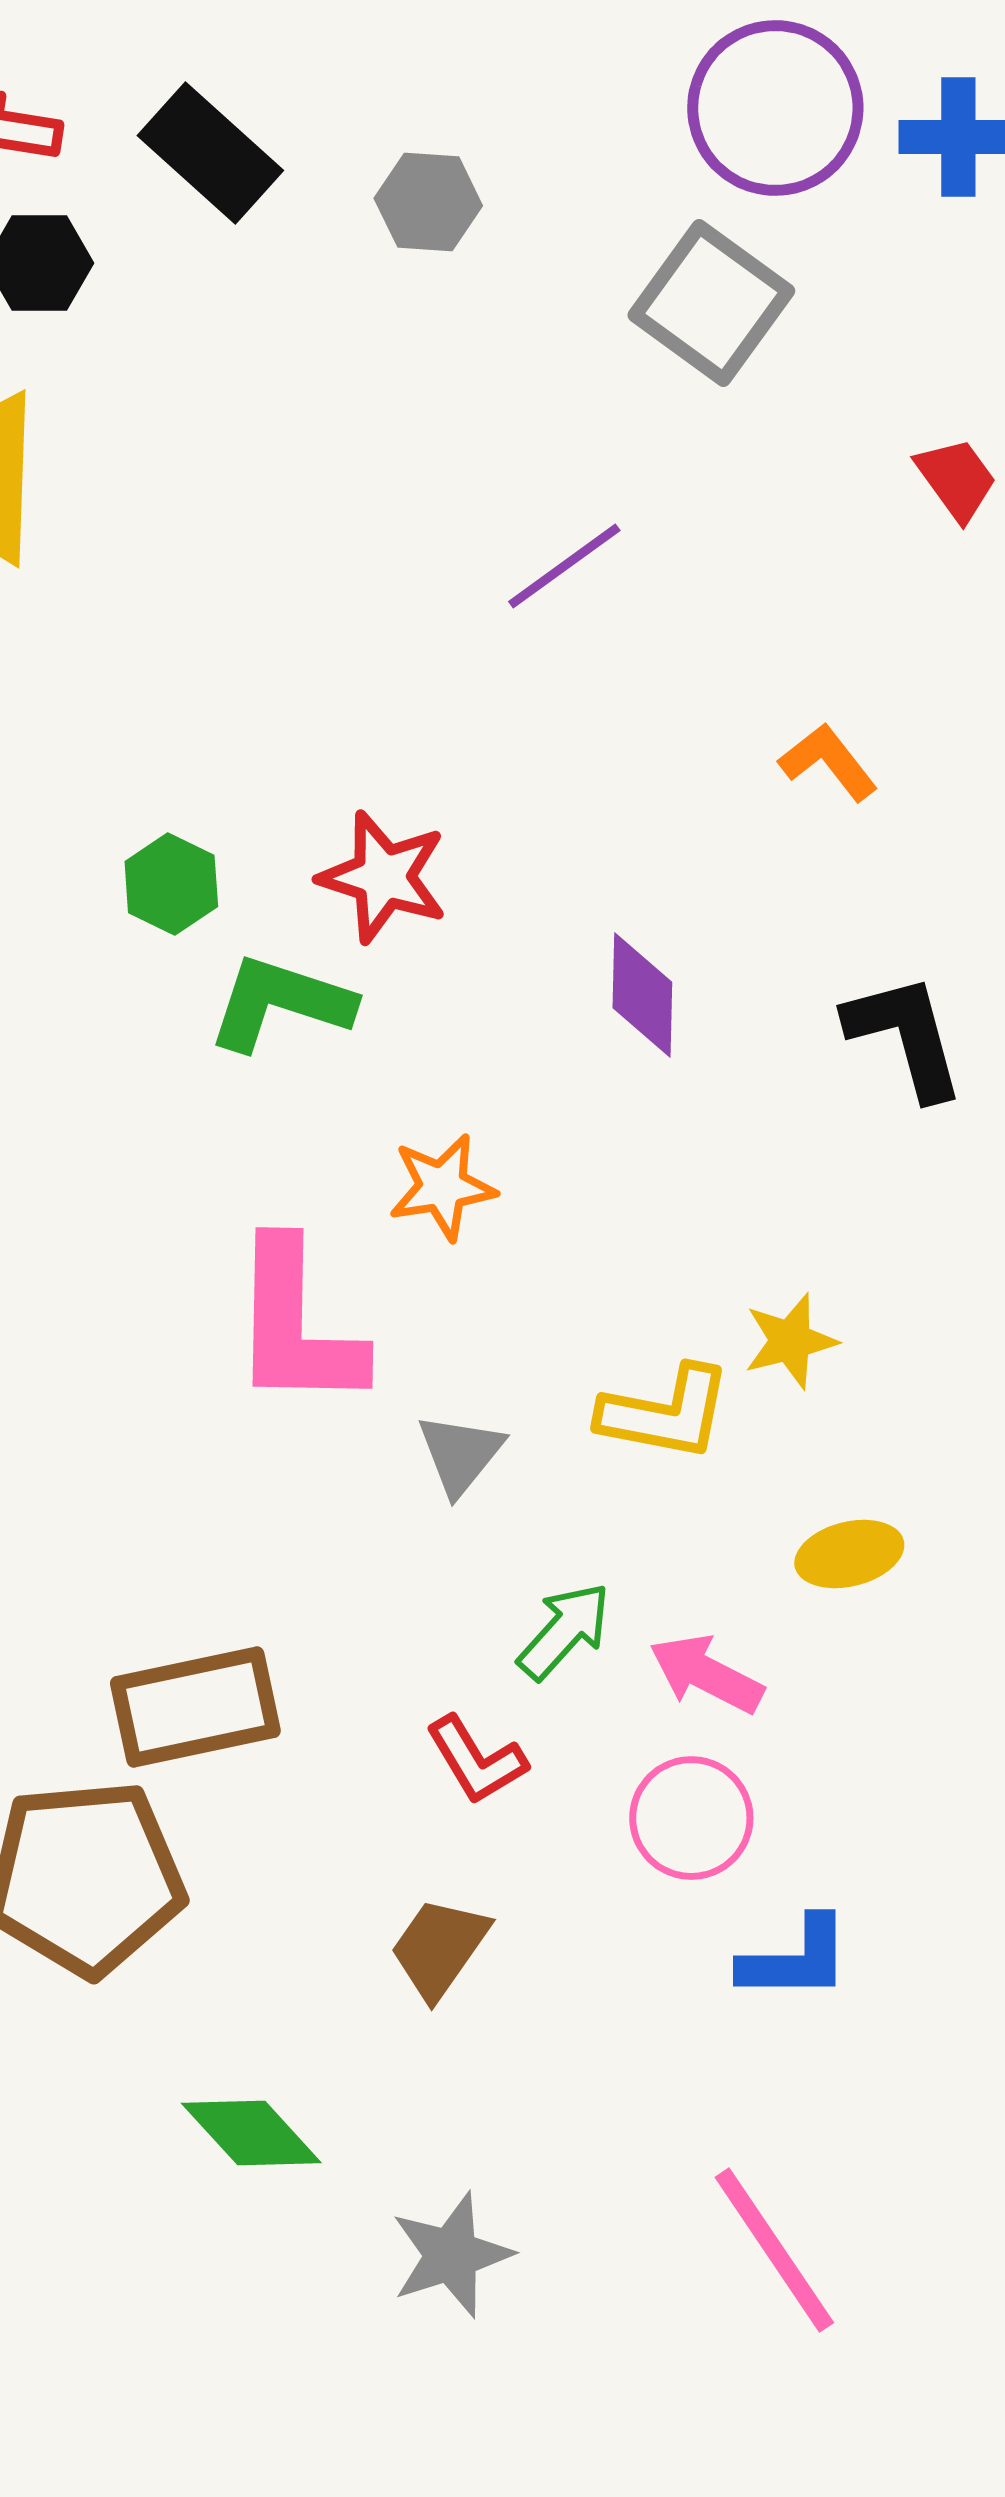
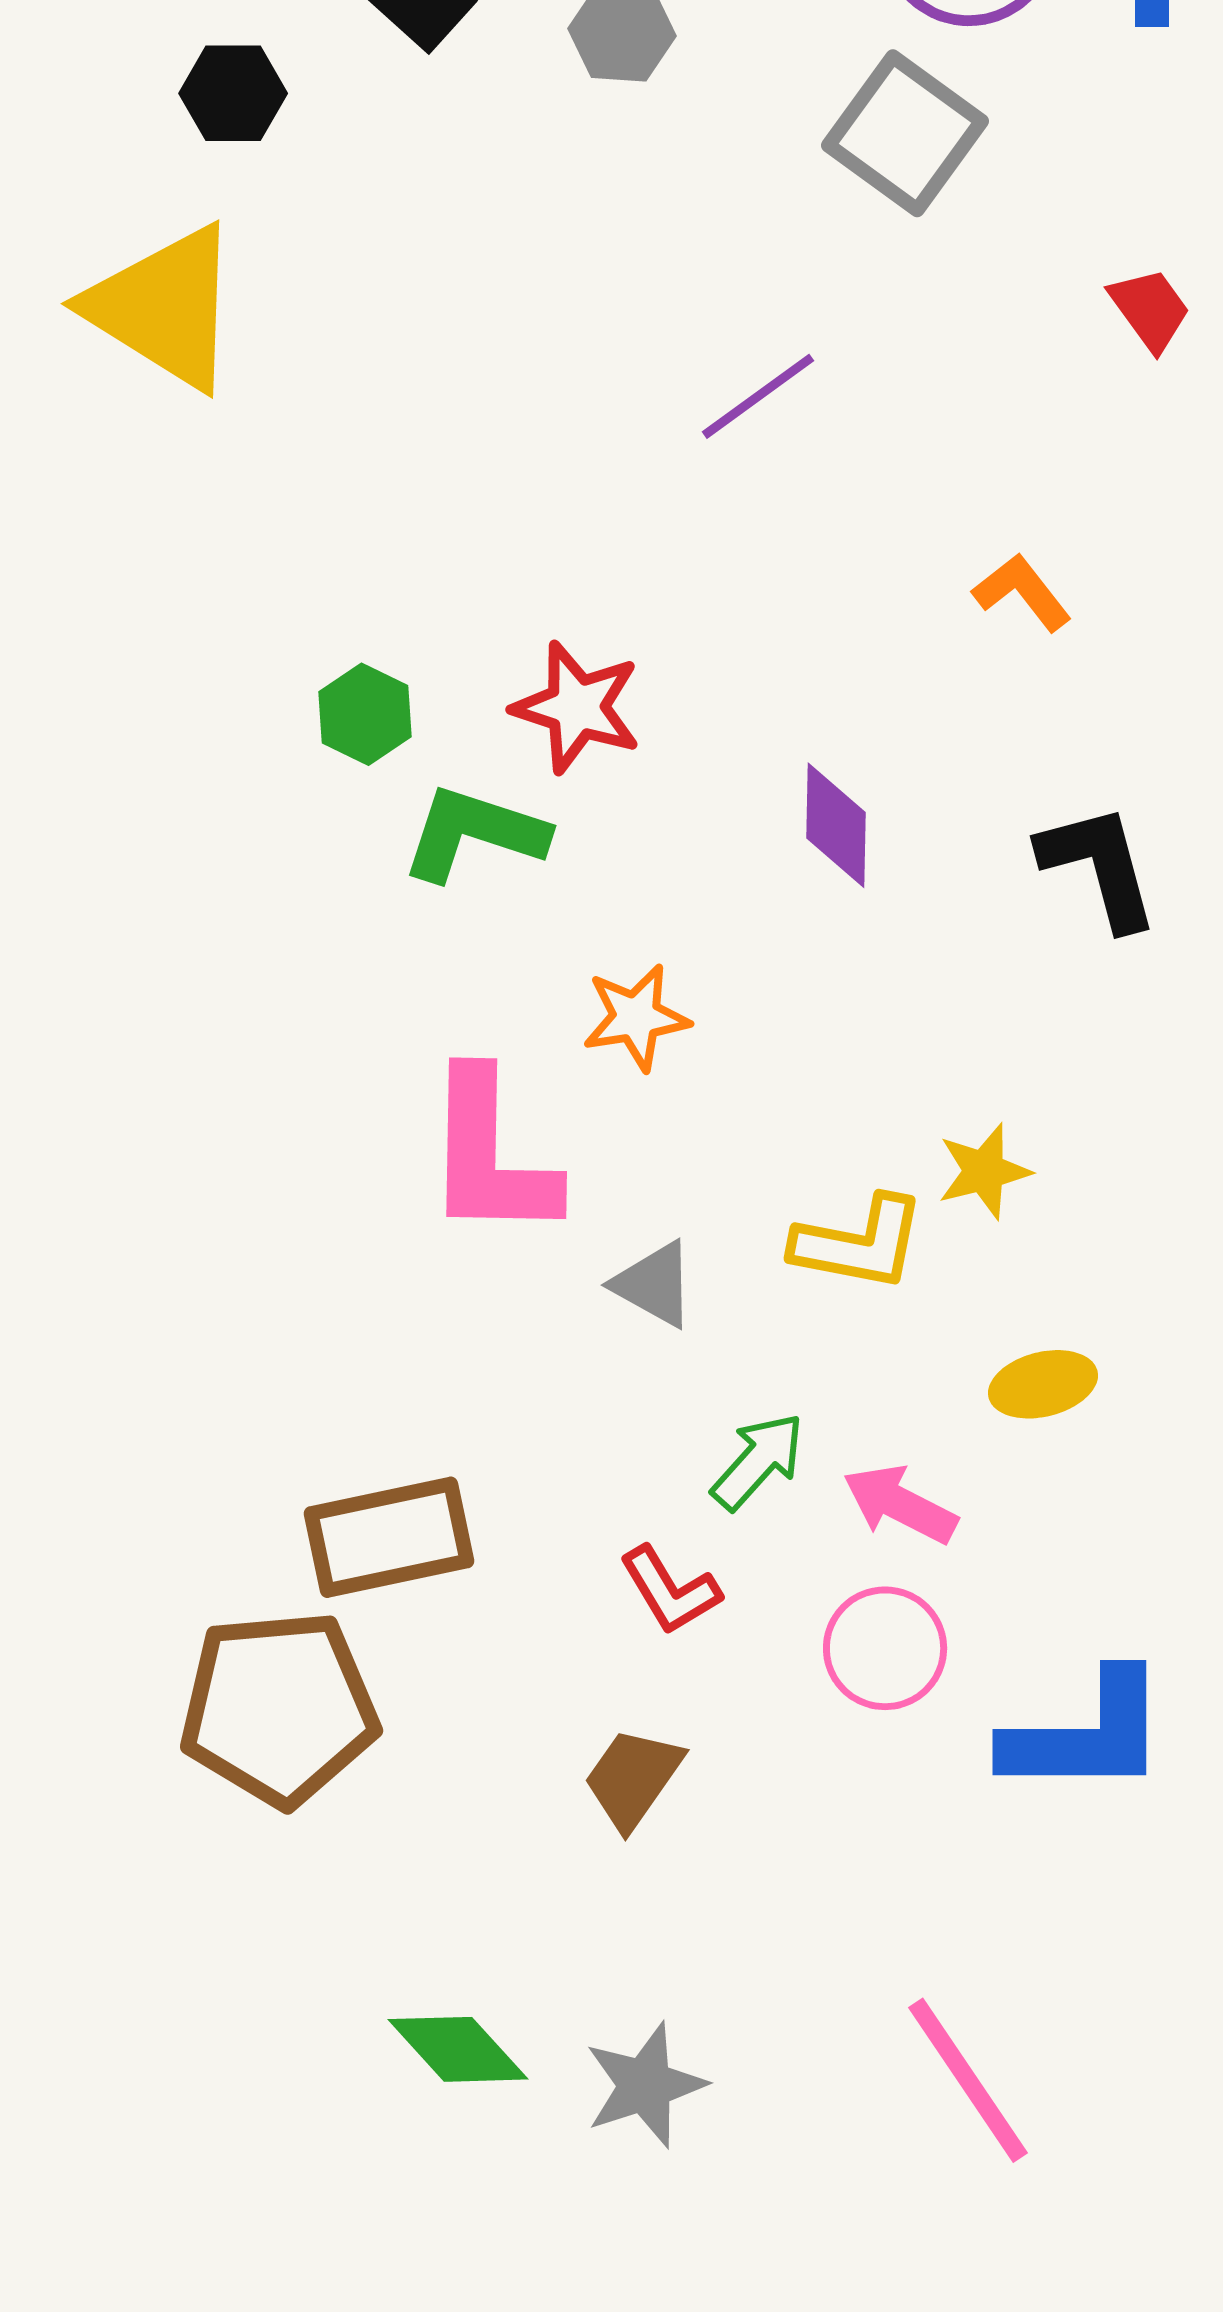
gray triangle: (460, 1454) -> (654, 1284), turned -40
blue L-shape: (795, 1959) -> (1086, 1734), moved, size x1.5
green diamond: (251, 2133) -> (458, 2049), moved

